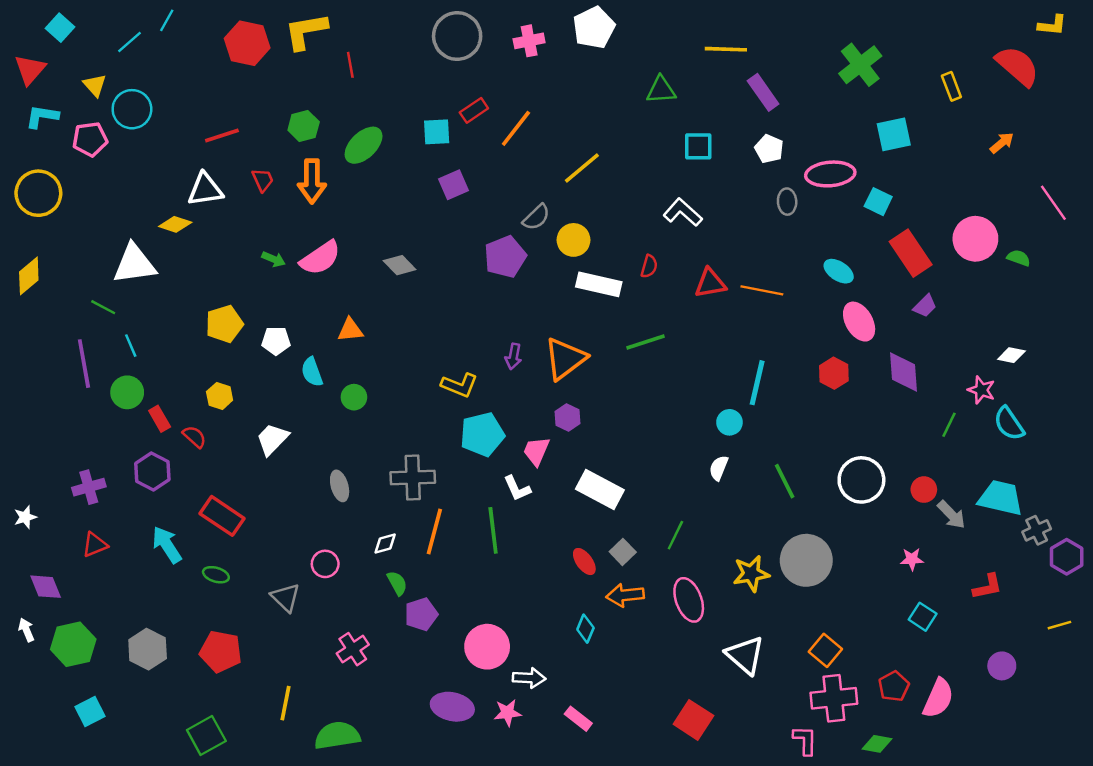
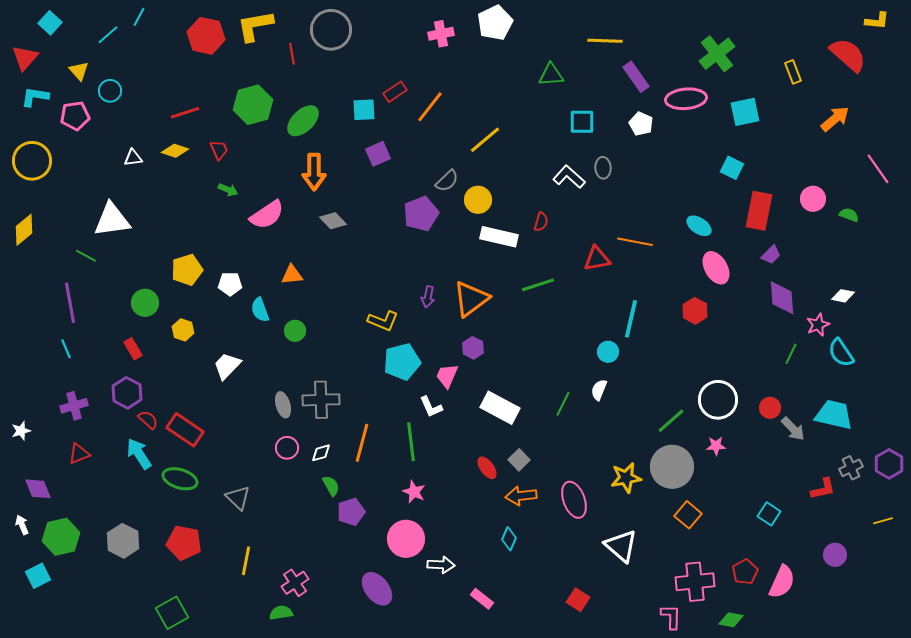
gray circle: (457, 36) -> (331, 30), moved
cyan circle: (132, 109) -> (110, 91), size x0.7
green hexagon: (304, 126) -> (253, 105), size x1.5
orange arrow: (1002, 143) -> (835, 119), size x1.4
pink ellipse: (830, 174) -> (686, 99), moved
orange arrow: (312, 181) -> (314, 172), moved
white triangle: (205, 190) -> (133, 158), moved, size x0.6
gray ellipse: (787, 202) -> (603, 168), moved
yellow diamond: (175, 224) -> (175, 151), moved
pink circle: (975, 239) -> (813, 199), size x0.7
red rectangle: (911, 253) -> (759, 211), turned 45
green arrow: (274, 259) -> (228, 190), moved
red triangle: (710, 283) -> (597, 259), moved
cyan line: (131, 346) -> (66, 349), moved
purple diamond: (903, 372) -> (782, 298), moved
pink star: (981, 390) -> (818, 325), turned 30
green circle: (127, 392) -> (145, 303), moved
red semicircle: (194, 437) -> (148, 420), moved
gray cross: (413, 478) -> (321, 400), moved
green line: (785, 481) -> (671, 421), moved, turned 76
gray cross: (1037, 530) -> (851, 468), moved
green line: (675, 535) -> (563, 404), moved
pink star: (912, 559) -> (716, 446), moved
pink circle: (325, 564) -> (287, 448), moved
green ellipse: (216, 575) -> (180, 479), size x1.6
cyan diamond: (585, 629) -> (509, 539), moved
pink cross: (353, 649) -> (295, 583), moved
orange square: (825, 650) -> (688, 515), moved
yellow line: (286, 703) -> (246, 561), moved
purple ellipse: (452, 707) -> (377, 589), turned 40
cyan square: (90, 711) -> (38, 576), moved
pink star: (508, 713) -> (414, 492), moved, turned 30
red square: (693, 720) -> (578, 600), size x0.7
green semicircle: (337, 735) -> (281, 613), size x0.6

